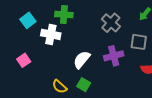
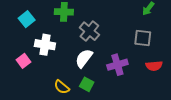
gray cross: (111, 23) -> (89, 31), moved
white cross: (51, 34) -> (45, 45), moved
purple cross: (114, 56) -> (117, 65), moved

